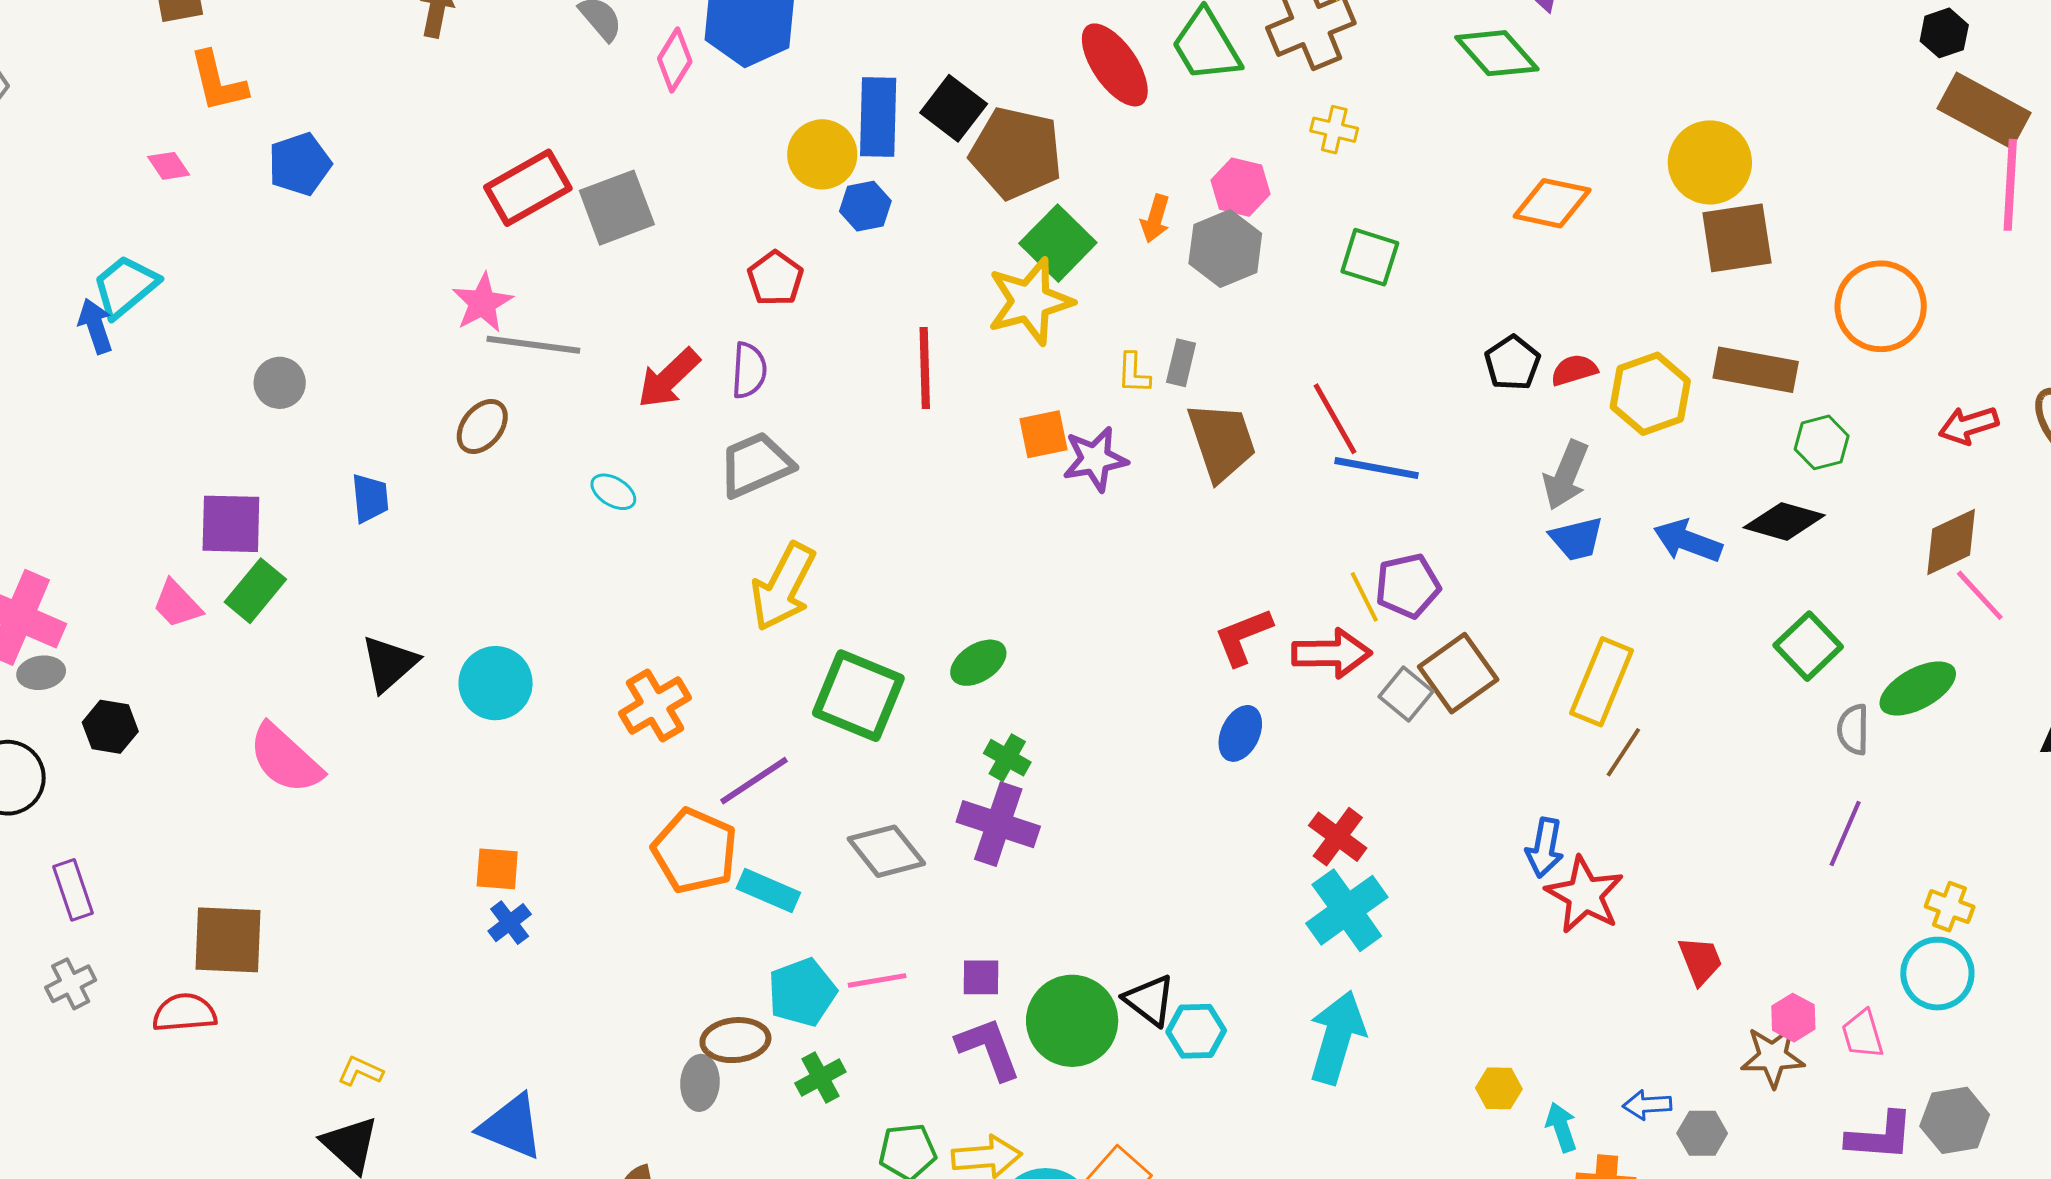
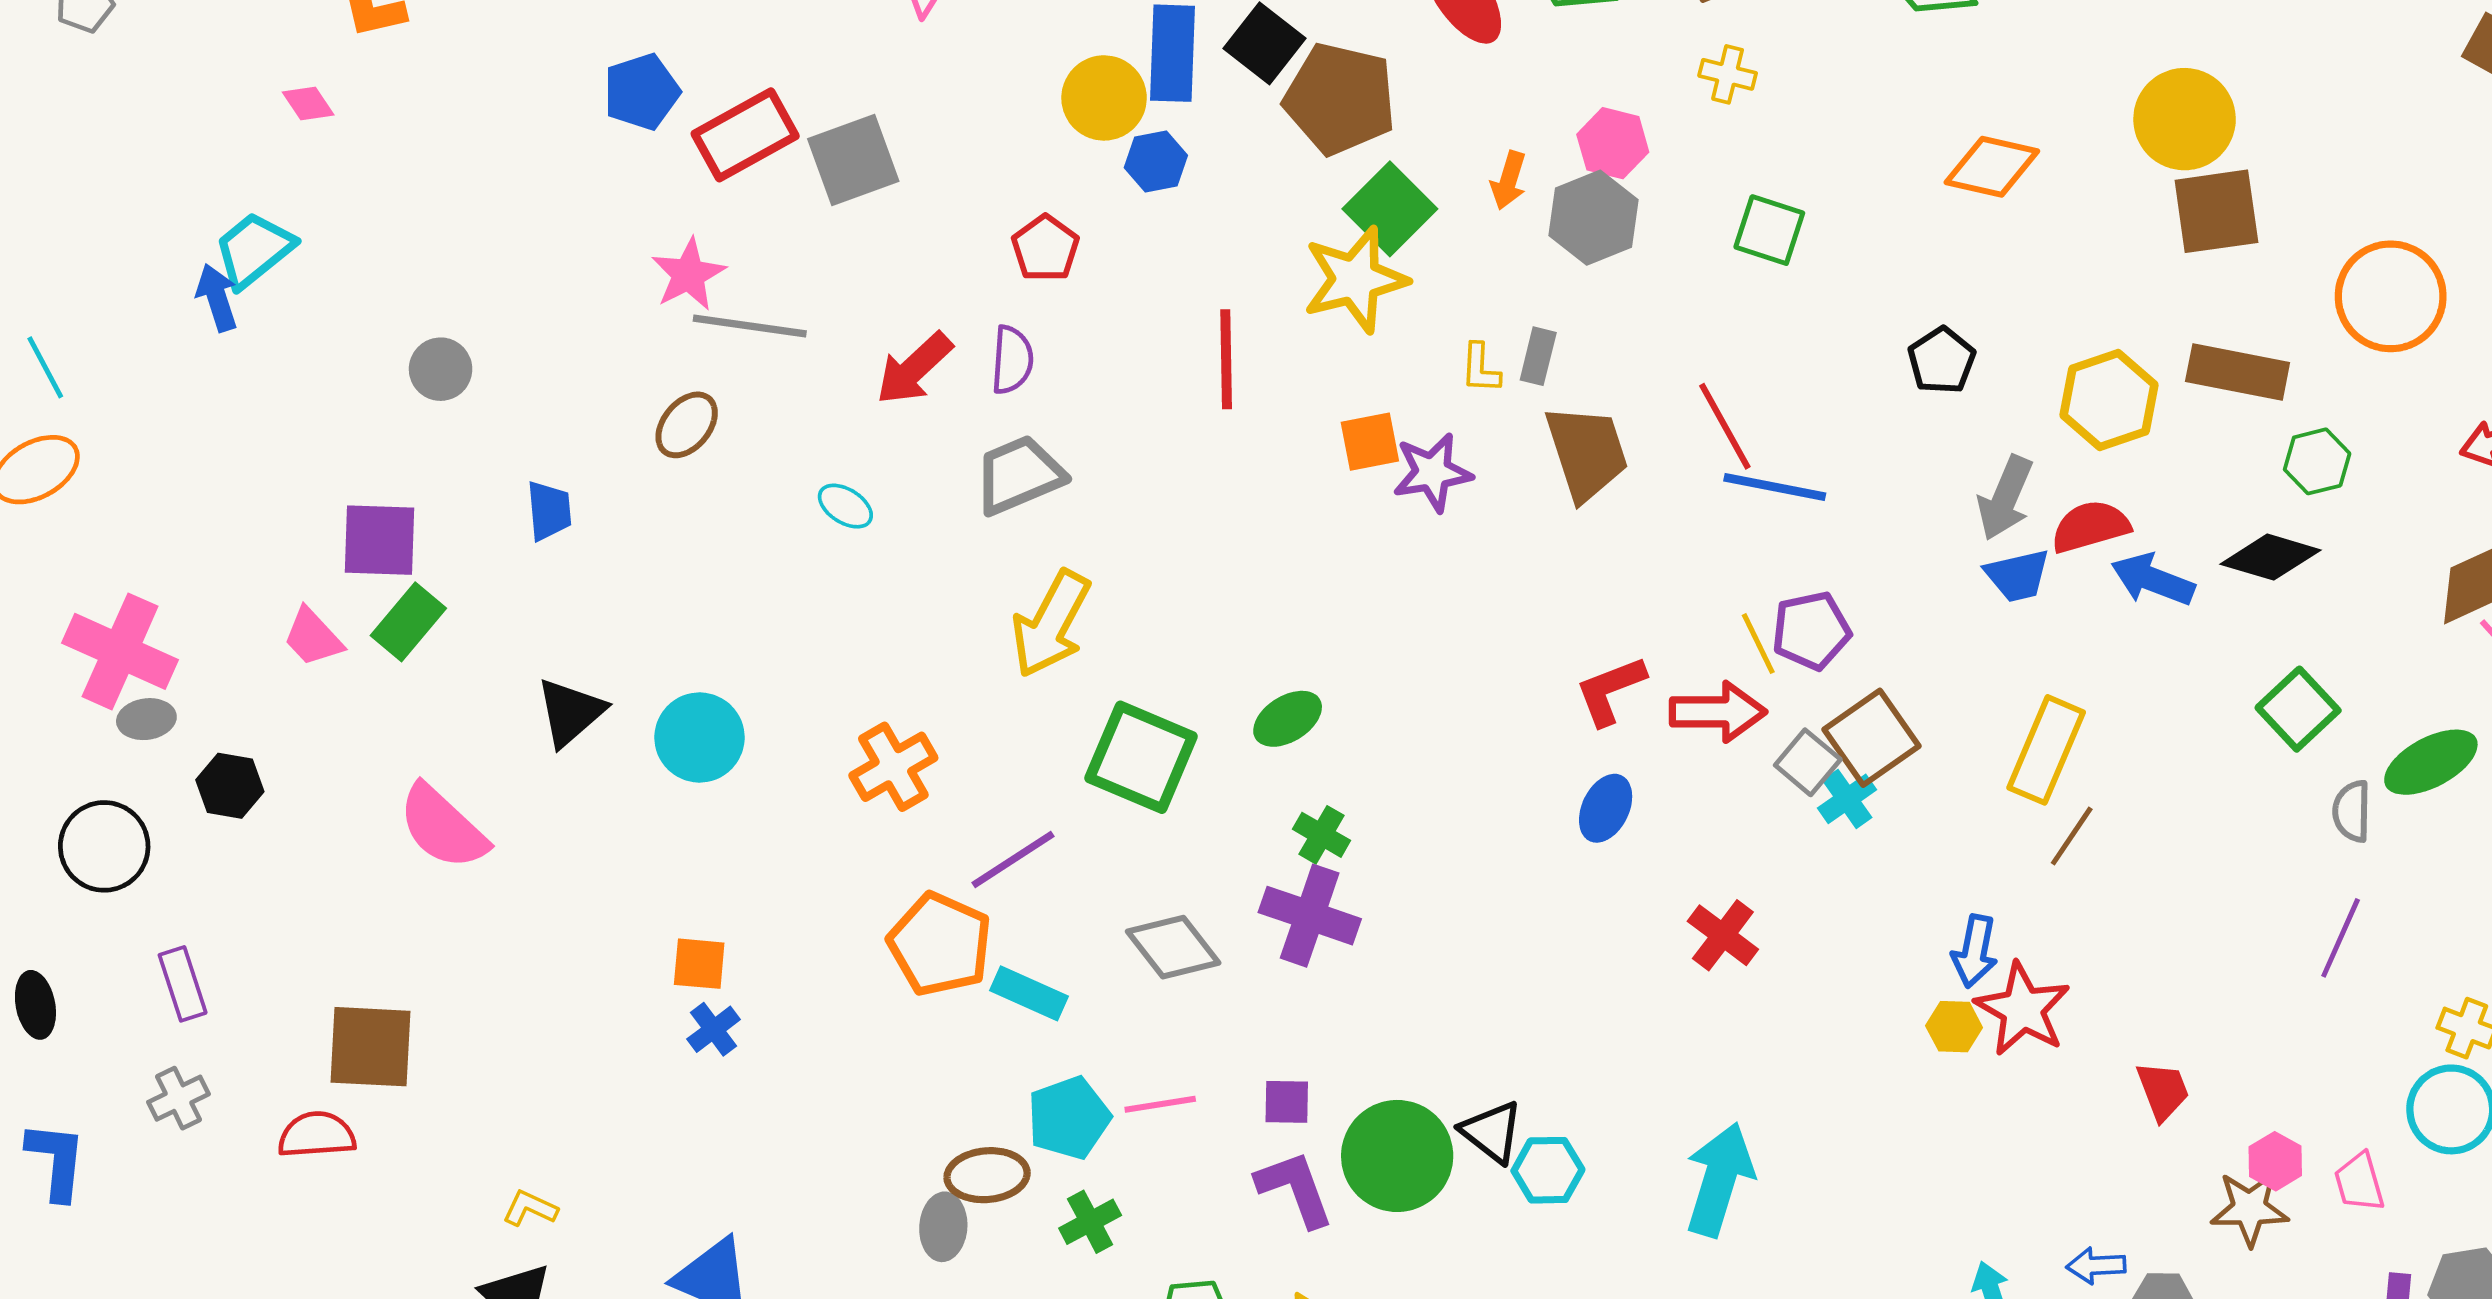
blue pentagon: (300, 164) -> (642, 92), moved
red semicircle: (1574, 370) -> (2090, 527), moved, size x1.4
cyan cross: (1347, 910) -> (1847, 799), moved, size x0.6
yellow hexagon: (1499, 1088) -> (1954, 1027), moved

